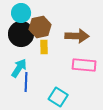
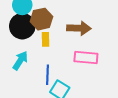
blue line: (26, 82) -> (48, 75), moved

